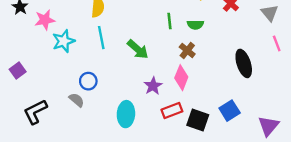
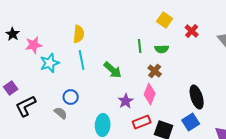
black ellipse: (244, 63) -> (197, 97), moved
black L-shape: (35, 112) -> (26, 106), moved

